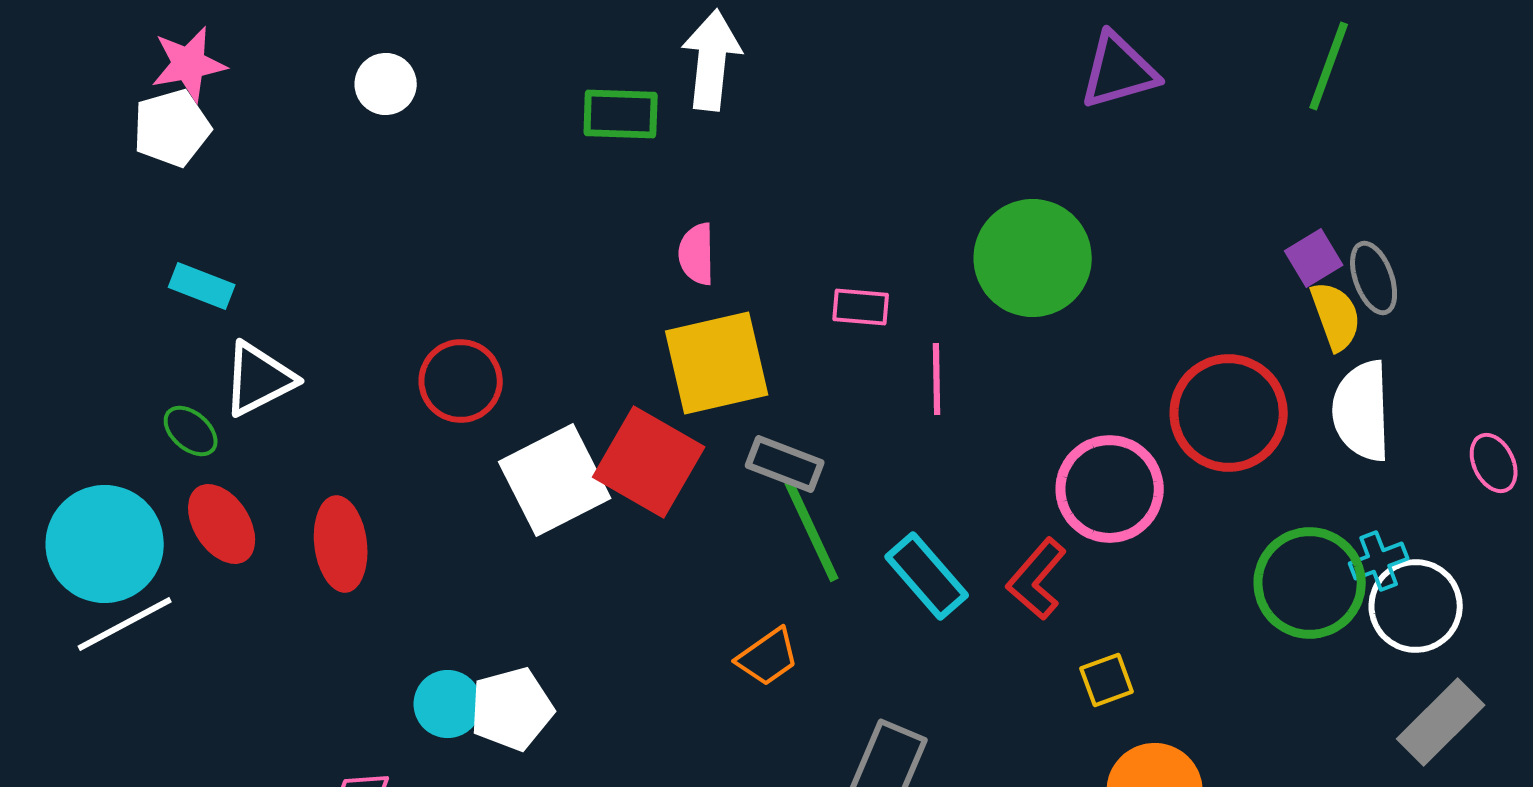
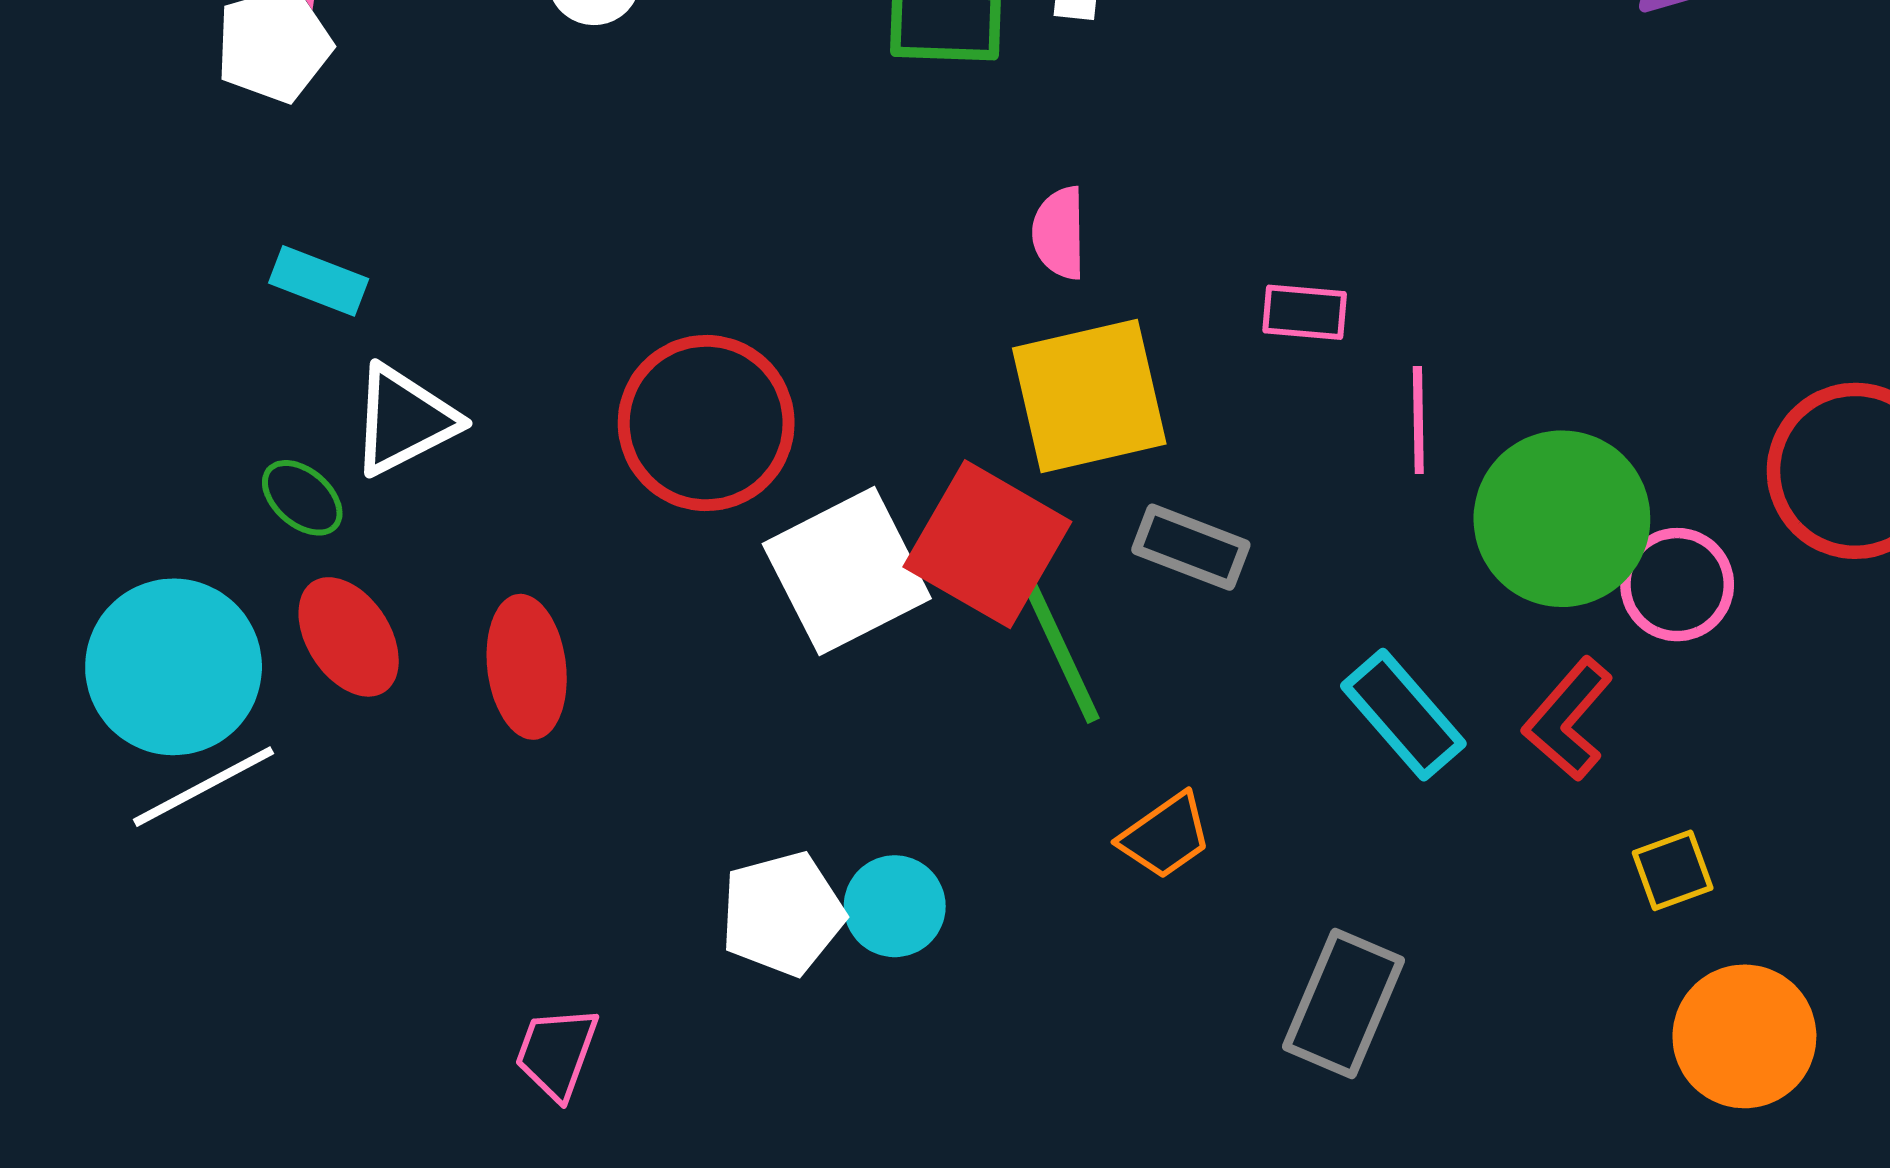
green circle: (1033, 258) -> (1562, 519), moved
red circle: (461, 381) -> (706, 423), size x1.4
pink circle: (1110, 489) -> (1677, 585), size x0.7
green line: (812, 531) -> (1059, 647), moved
cyan circle: (448, 704) -> (895, 906), moved

